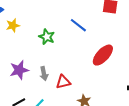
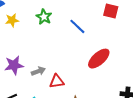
green star: (47, 37) -> (44, 17), moved
gray arrow: (44, 74) -> (38, 71), turned -104

